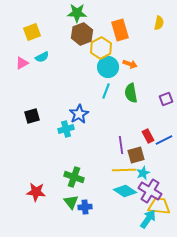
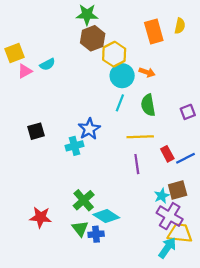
orange rectangle: (120, 30) -> (154, 32), moved
yellow square: (32, 32) -> (15, 53), moved
brown square: (136, 155) -> (178, 190), moved
yellow line: (124, 170) -> (140, 137), moved
green cross: (74, 177) -> (84, 200), turned 30
cyan diamond: (125, 191) -> (106, 216), moved

